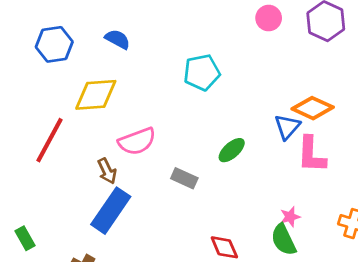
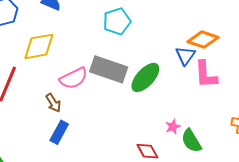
green ellipse: (232, 150) -> (145, 77), size x1.5
gray rectangle: (184, 178) -> (109, 69), moved, size x1.8
blue rectangle: (111, 211) -> (59, 132), size x0.7
pink star: (290, 217) -> (173, 127), moved

